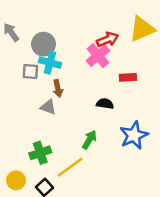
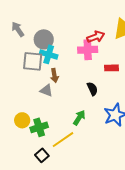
pink cross: (98, 56) -> (88, 50), turned 36
gray square: (30, 72) -> (33, 61), size x1.5
black semicircle: (105, 104) -> (92, 89), turned 56
yellow circle: (16, 180) -> (22, 120), moved

